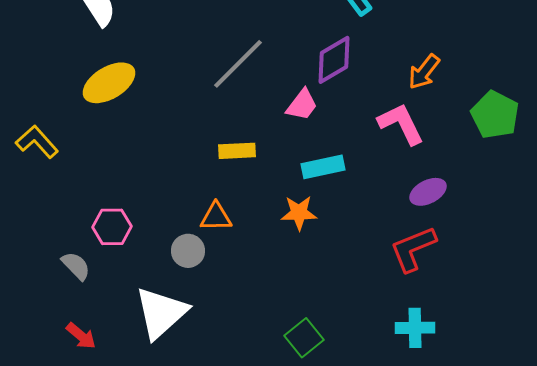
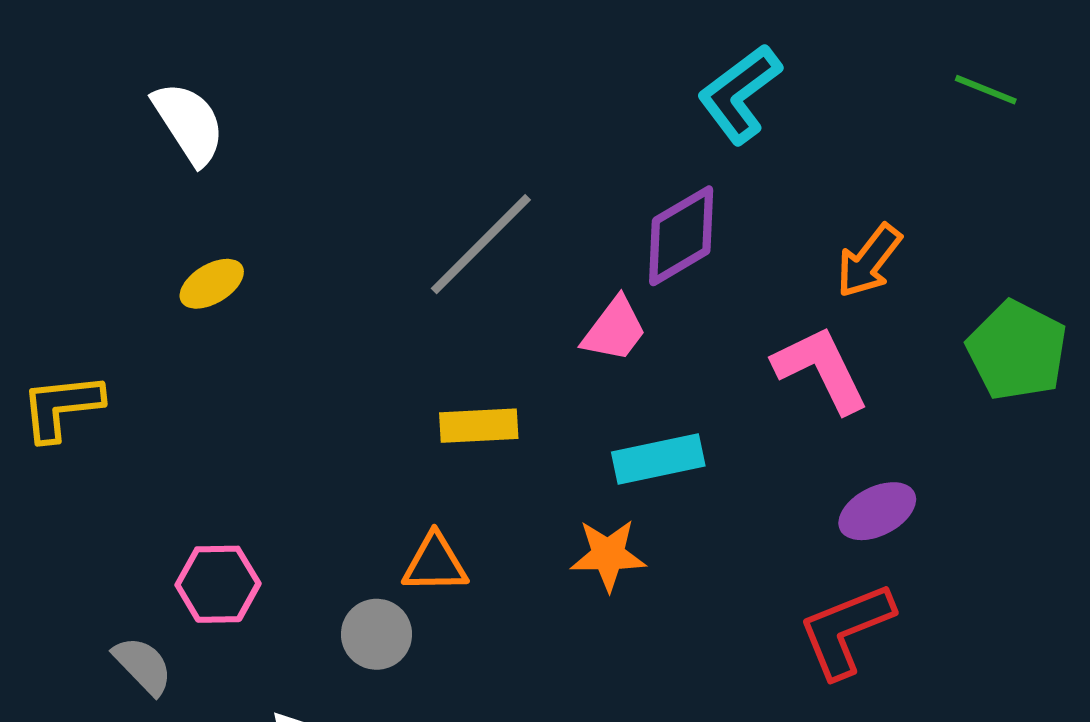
yellow ellipse: (109, 83) -> (212, 284), size x0.6
yellow L-shape: (37, 142) -> (61, 407), turned -54

